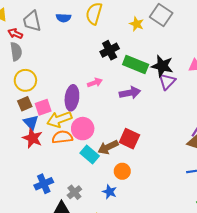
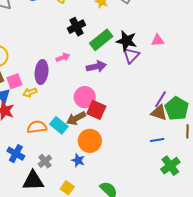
green rectangle: (136, 65) -> (101, 40), turned -60
yellow arrow: (59, 119) -> (30, 93), size x0.6
pink circle: (83, 129) -> (85, 97), moved
orange semicircle: (62, 137) -> (37, 127), moved
orange circle: (122, 171) -> (90, 141), size x1.5
blue cross: (44, 184) -> (16, 154), turned -36

